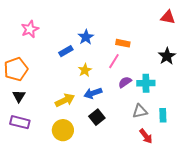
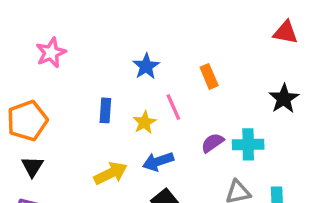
orange rectangle: (123, 43) -> (209, 76), turned 56
blue rectangle: (66, 51) -> (105, 110), moved, turned -56
pink line: (114, 61) -> (173, 107), moved, turned -56

